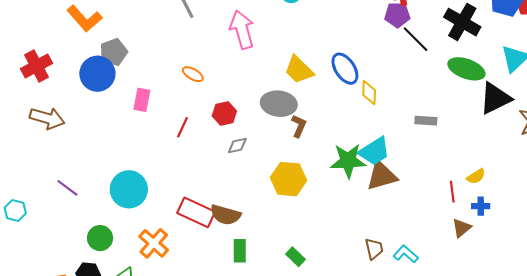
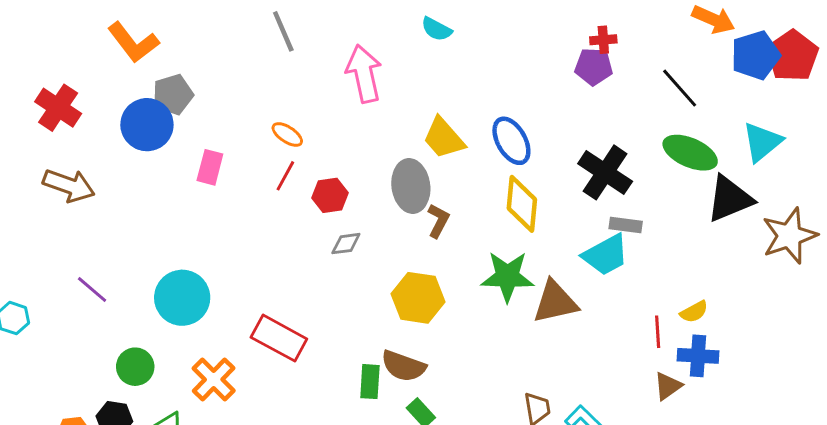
black cross: (462, 22) -> (605, 172), moved
black line: (416, 39) -> (680, 88), moved
red cross: (36, 66) -> (58, 108), turned -32
yellow diamond: (369, 93) -> (522, 204), moved, size x1.5
gray ellipse: (279, 104) -> (411, 186), turned 72
red line: (183, 127) -> (285, 176), moved
cyan trapezoid: (374, 151) -> (606, 255), moved
blue cross: (481, 206) -> (698, 356), size x1.5
brown semicircle: (225, 215) -> (403, 366), moved
green rectangle: (240, 251) -> (370, 382), moved

